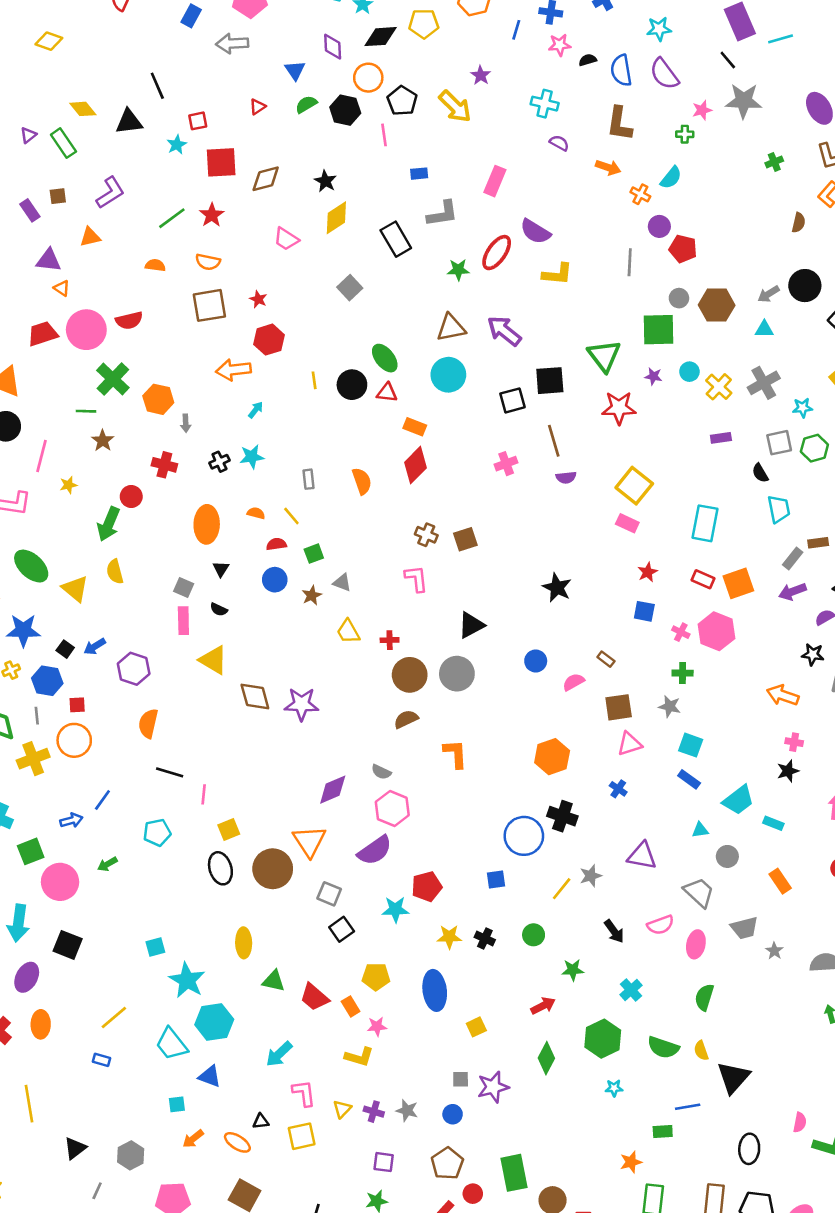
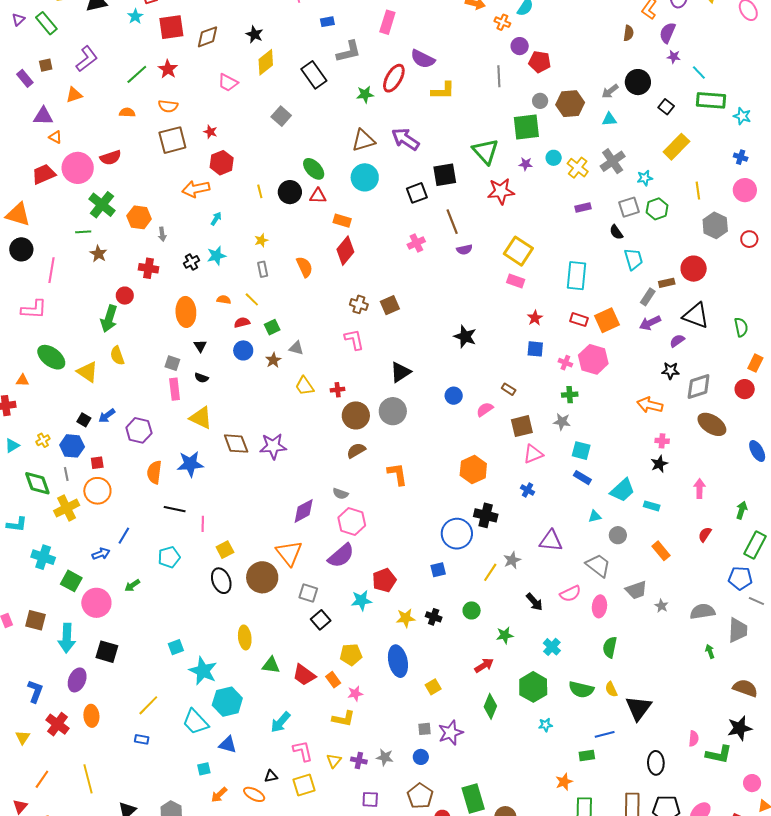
yellow star: (68, 485) -> (261, 240), moved
blue star: (23, 630) -> (190, 464), moved
green square: (31, 851) -> (71, 581), turned -35

